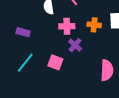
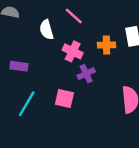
pink cross: (67, 26) -> (73, 51), turned 35
purple cross: (75, 45) -> (86, 74), turned 32

